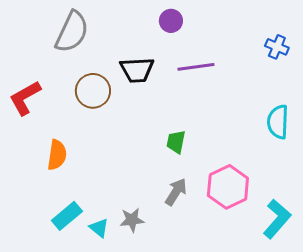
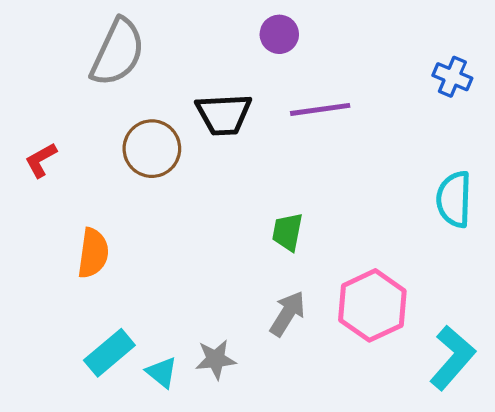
red L-shape: (25, 98) -> (41, 160), size x0.6

